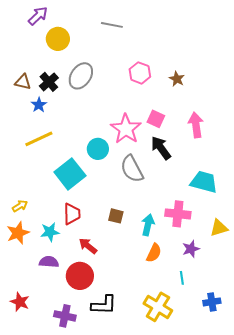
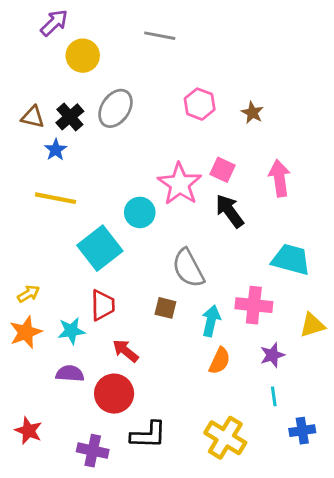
yellow line: (39, 139) -> (56, 198), turned 36
gray semicircle: (132, 169) -> (188, 268), moved
cyan line: (182, 278) -> (274, 396), moved

